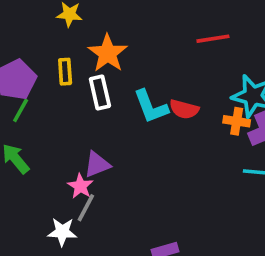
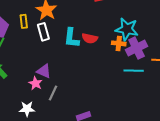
cyan L-shape: (151, 107) -> (72, 38), turned 30
purple triangle: (97, 164) -> (44, 71), turned 49
gray line: (86, 208) -> (53, 93), moved

